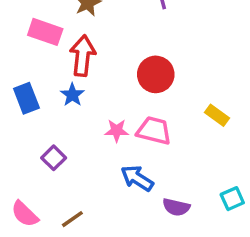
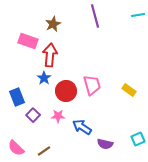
red circle: (156, 74) -> (66, 91), moved
blue rectangle: (26, 98) -> (17, 97), moved
pink star: (117, 131) -> (58, 116), moved
pink trapezoid: (154, 131) -> (92, 85), moved, turned 60

